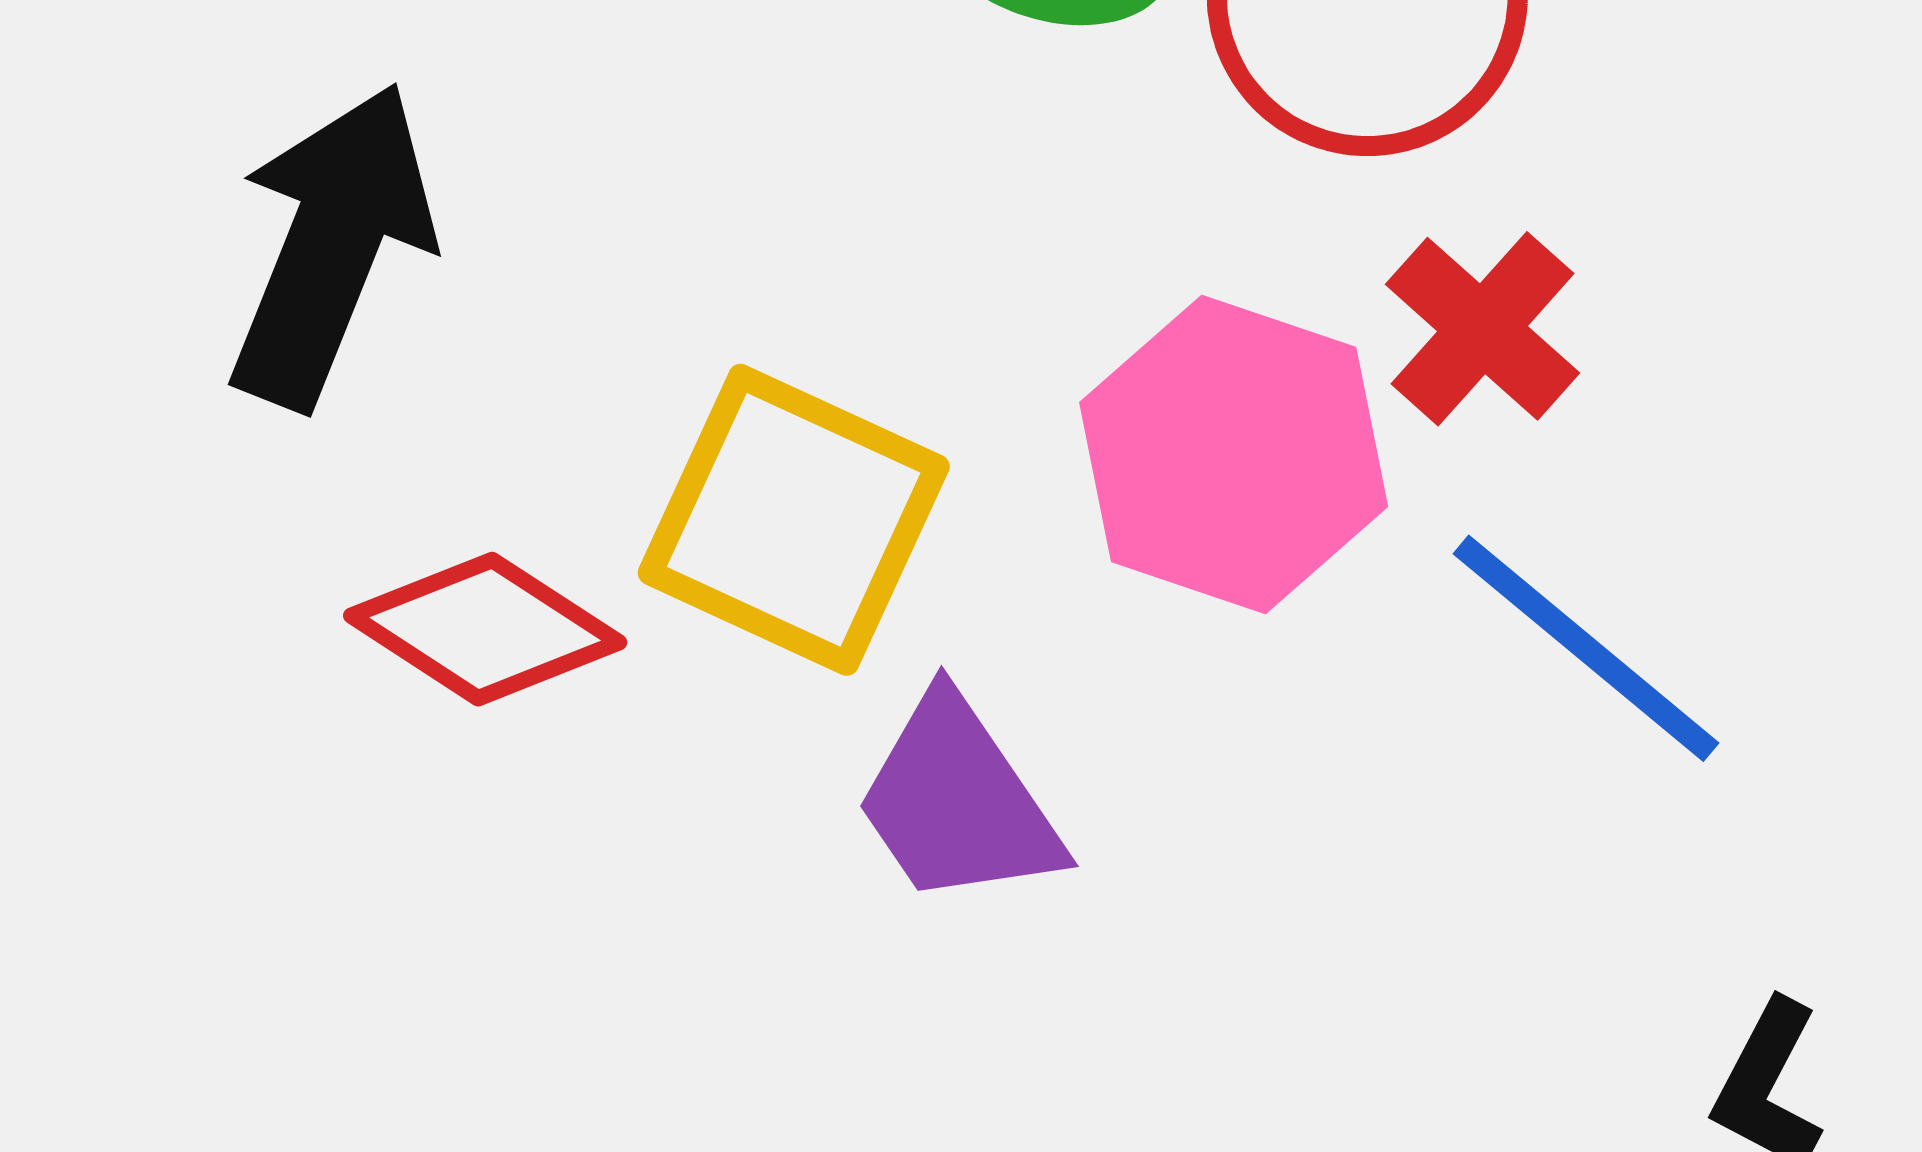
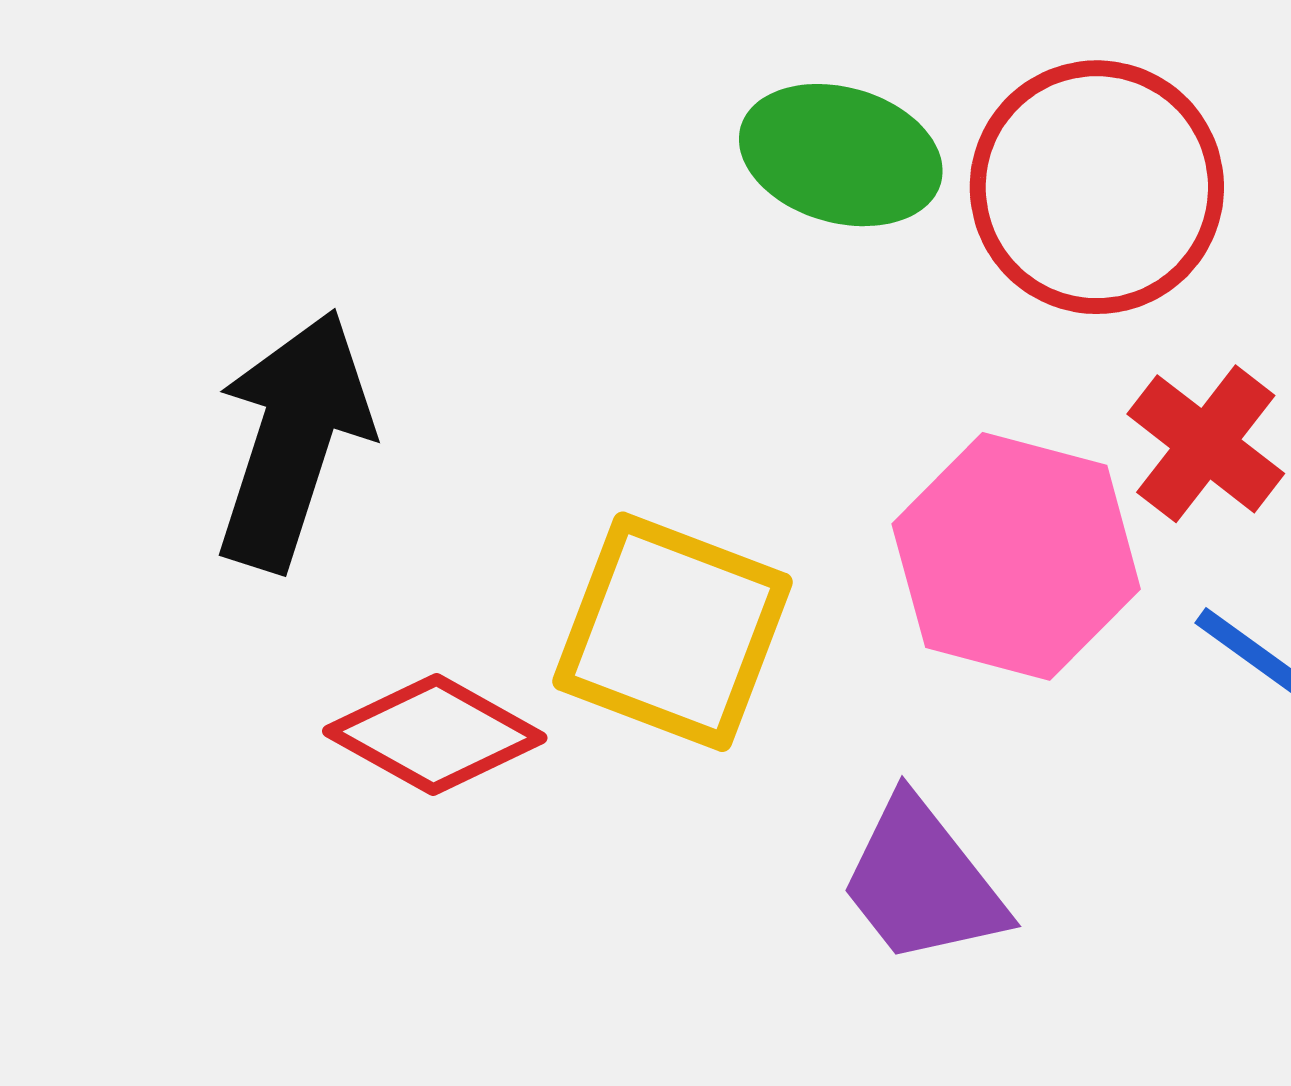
purple trapezoid: (958, 802) -> (922, 882), moved

